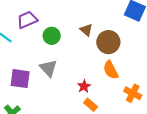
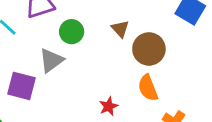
gray triangle: (48, 68) -> (51, 60), moved, turned 30

